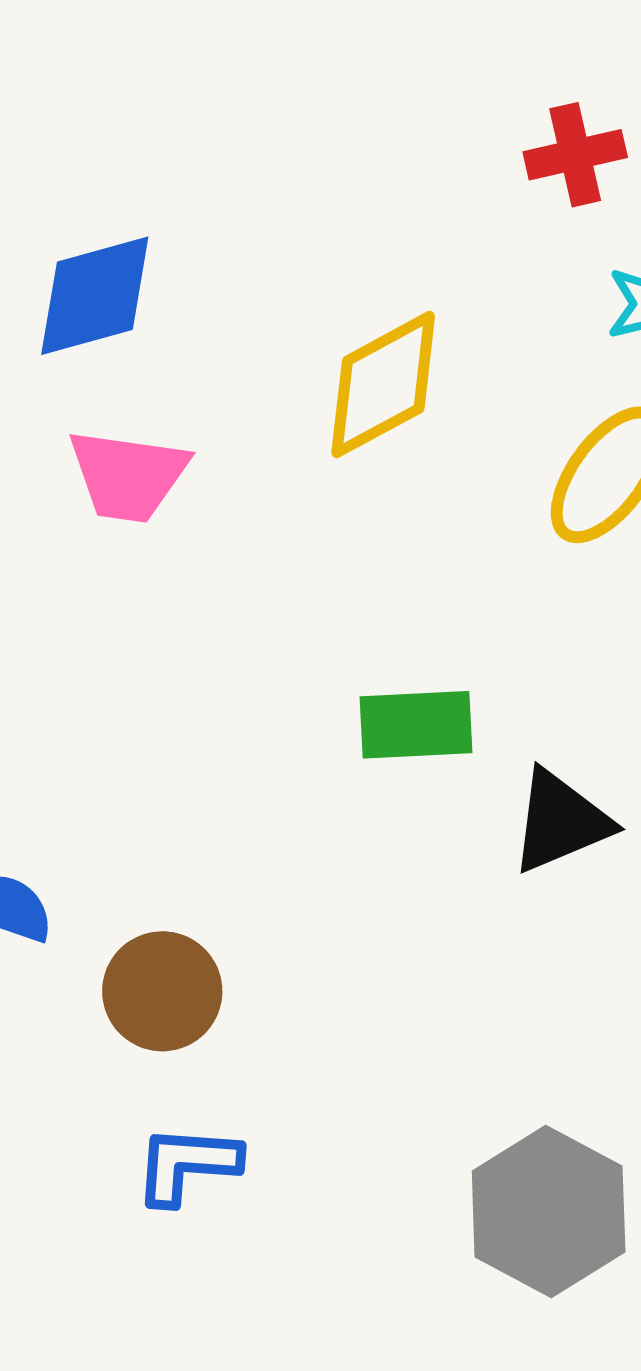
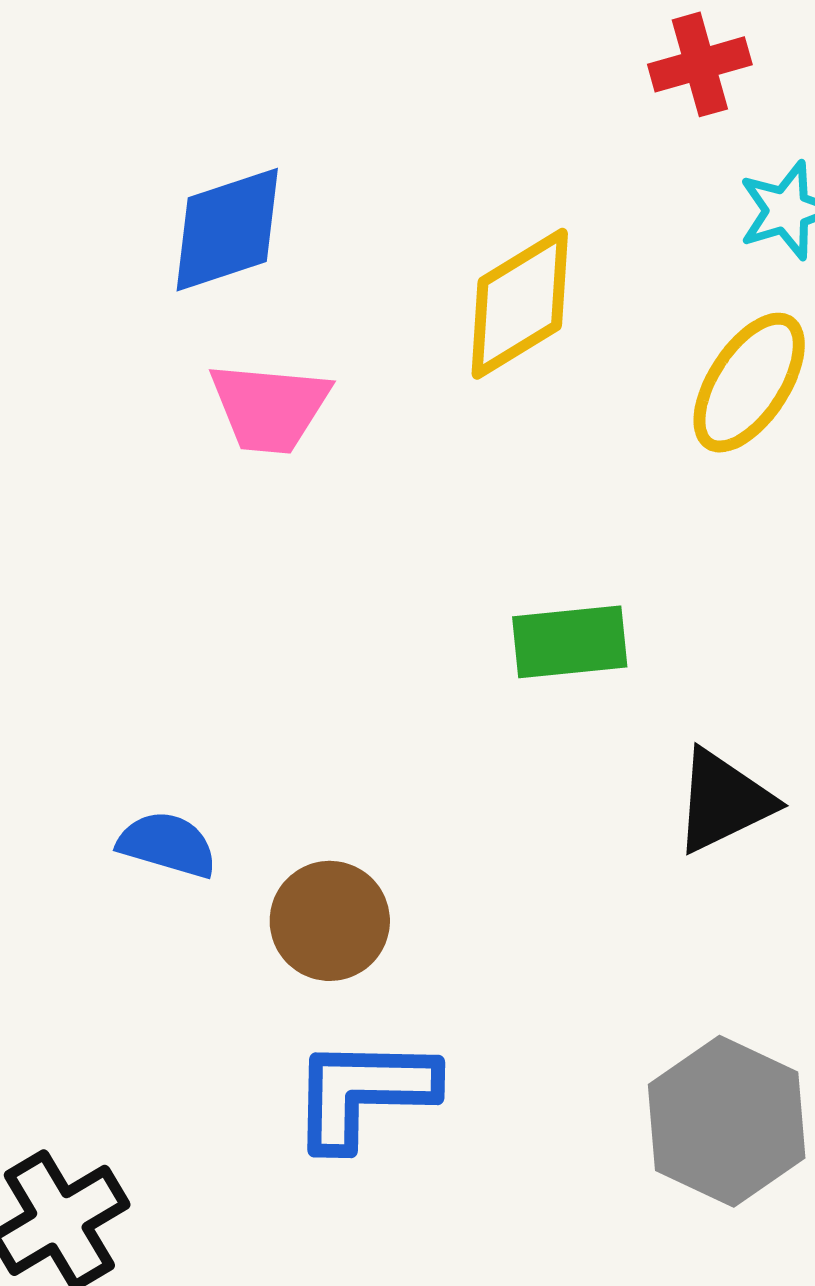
black triangle: (560, 821) -> (723, 801), moved
blue L-shape: (187, 1165) -> (363, 1093), size x1.4

